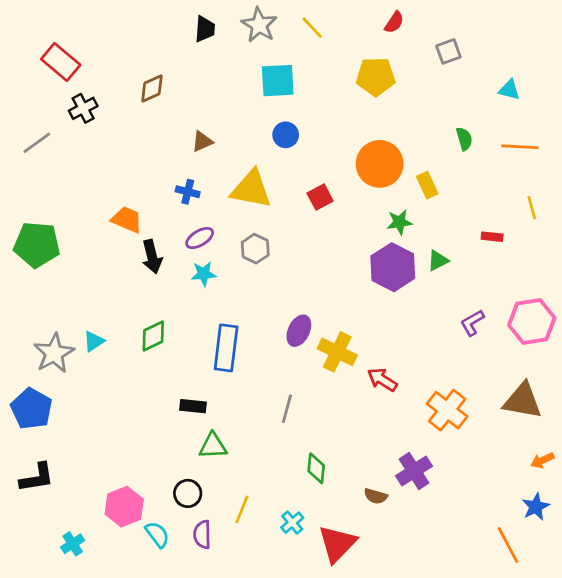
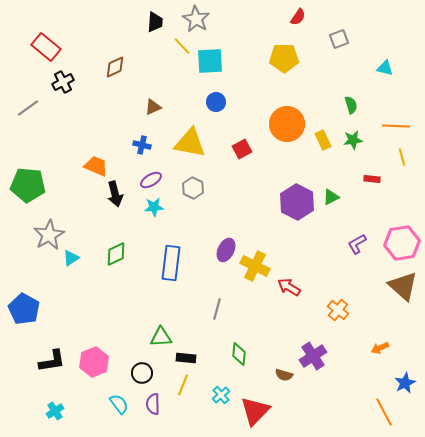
yellow line: (312, 28) -> (182, 46), moved
orange line: (520, 147) -> (396, 126), moved
green star: (399, 222) -> (353, 140), moved
gray star: (54, 353) -> (49, 235), moved
brown triangle: (523, 401) -> (403, 286), moved, turned 32
black rectangle: (193, 406) -> (186, 358), moved
orange cross: (447, 410) -> (338, 310), size x0.7
orange arrow: (542, 460) -> (380, 348), moved
black L-shape: (37, 478) -> (52, 361), moved
pink hexagon: (124, 507) -> (94, 362), moved

